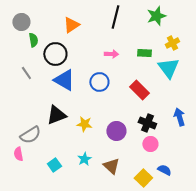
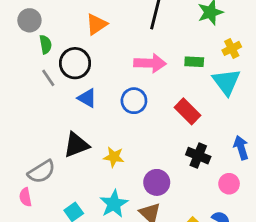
pink arrow: (111, 54) -> (150, 63), size x1.6
gray line: (26, 73) -> (48, 78), moved
blue triangle: (64, 80) -> (87, 98), size x0.7
purple circle: (116, 131) -> (157, 182), moved
pink circle: (150, 144) -> (229, 184), moved
cyan star: (84, 159) -> (114, 204), size x1.5

